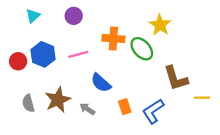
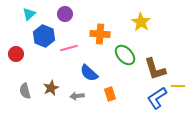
green ellipse: (142, 49) -> (125, 55), moved
blue hexagon: (43, 54) -> (44, 36), moved
brown star: (58, 100) -> (51, 88), size x0.7
gray arrow: (87, 109) -> (77, 96), turned -40
blue L-shape: (153, 111) -> (157, 98), moved

